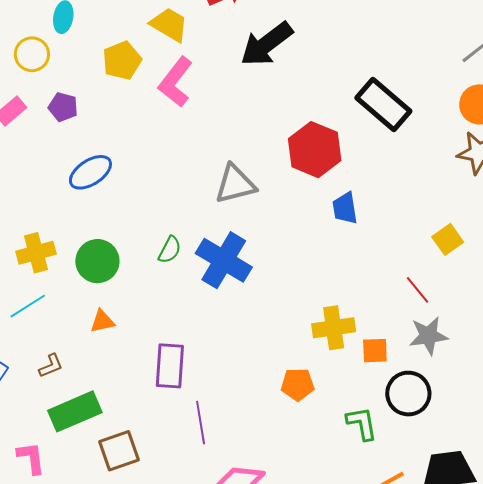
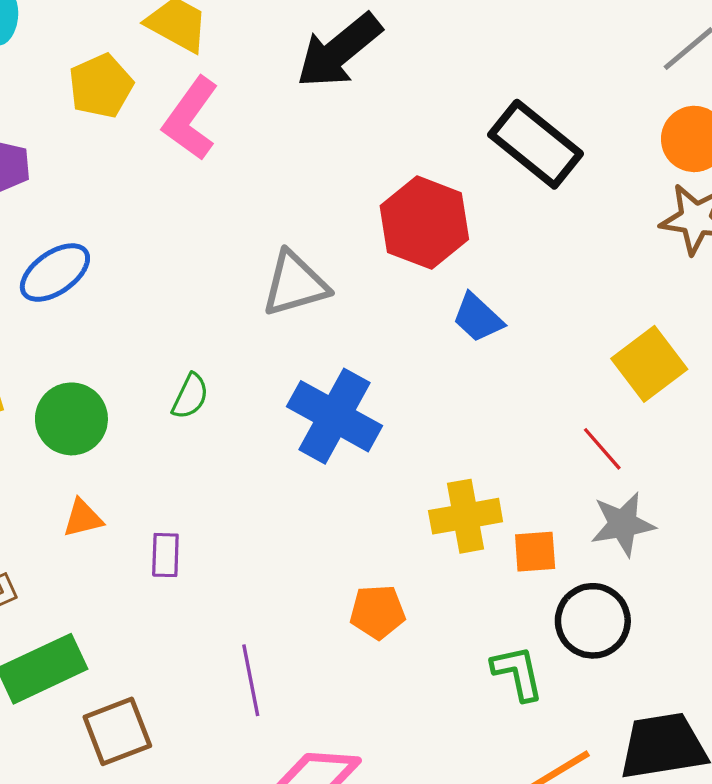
blue trapezoid: (345, 208) -> (478, 318), turned -36
yellow square: (448, 239) -> (649, 364), size x1.4
blue cross: (224, 260) -> (335, 416), moved
purple rectangle: (170, 366) -> (165, 555), moved, size x0.6
orange pentagon: (298, 384) -> (377, 612), moved

